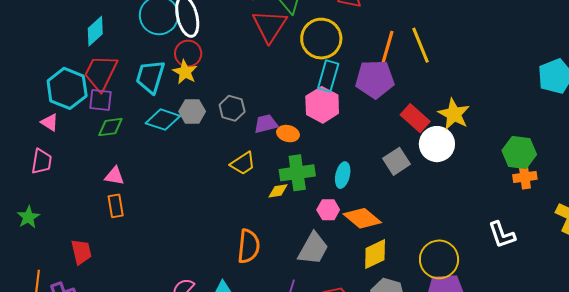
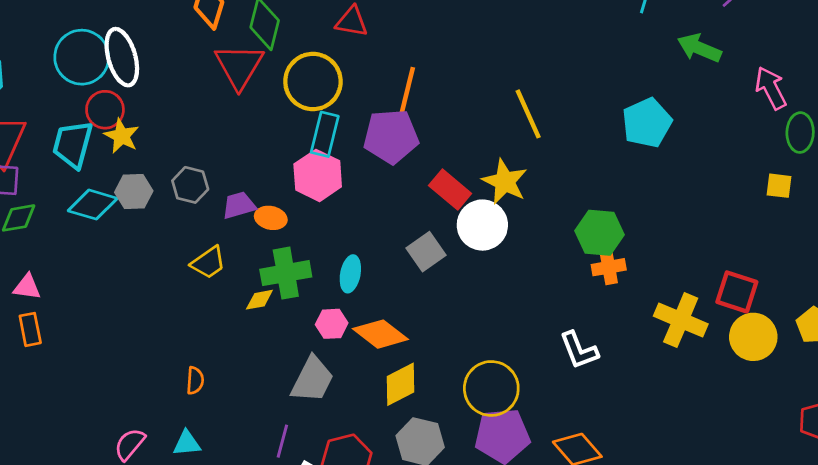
yellow line: (421, 45) -> (528, 114), moved
red circle: (188, 54) -> (105, 110), moved
orange semicircle: (249, 246) -> (195, 380), moved, size x0.6

